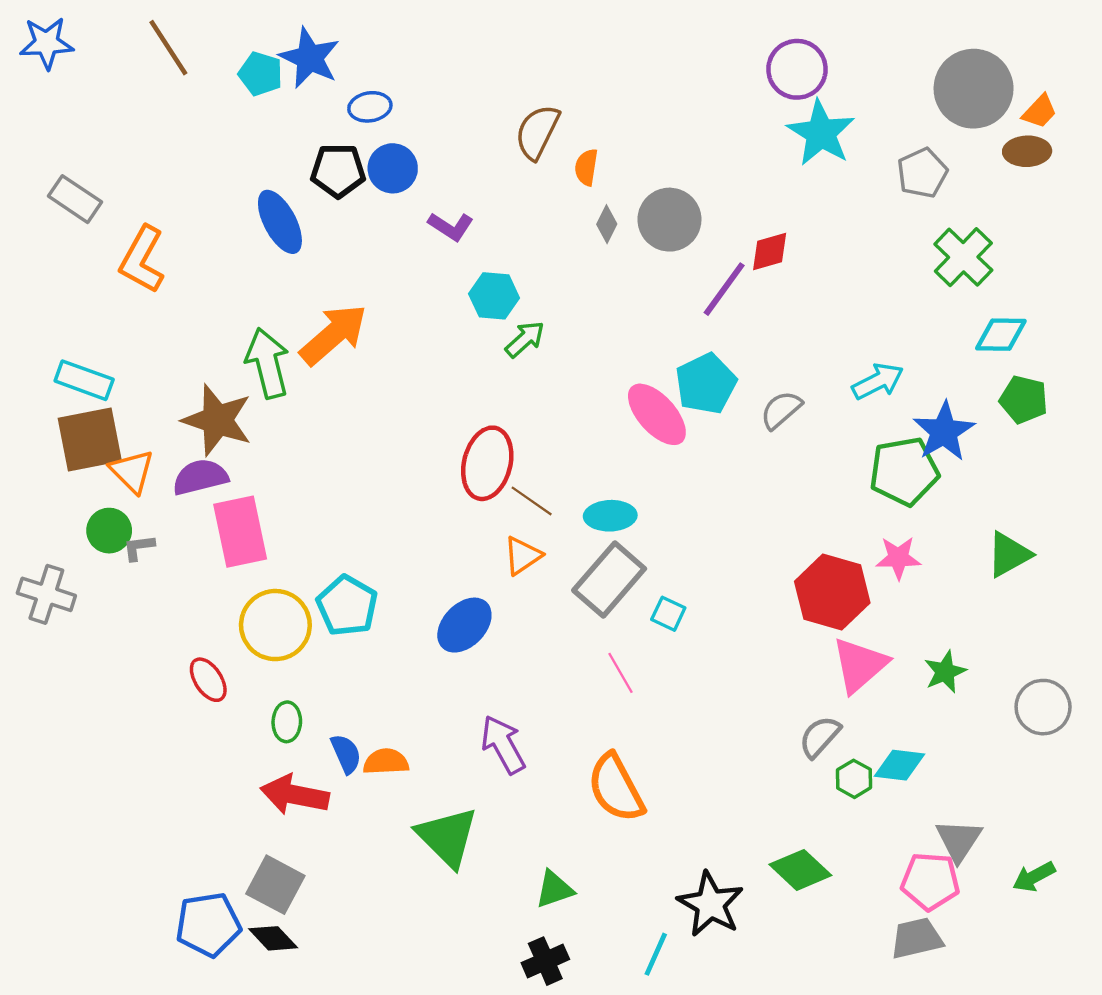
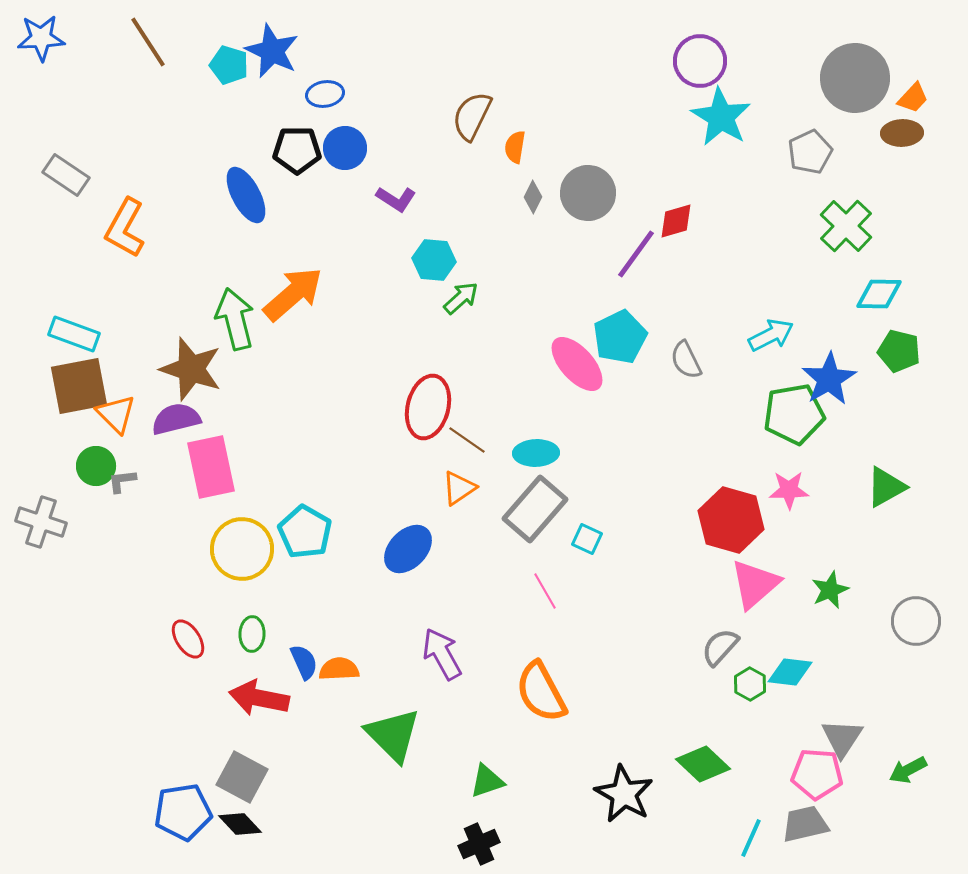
gray semicircle: (781, 410) -> (686, 360), turned -75
red ellipse: (208, 680) -> (188, 639), moved
cyan line: (656, 954) -> (751, 838), moved

